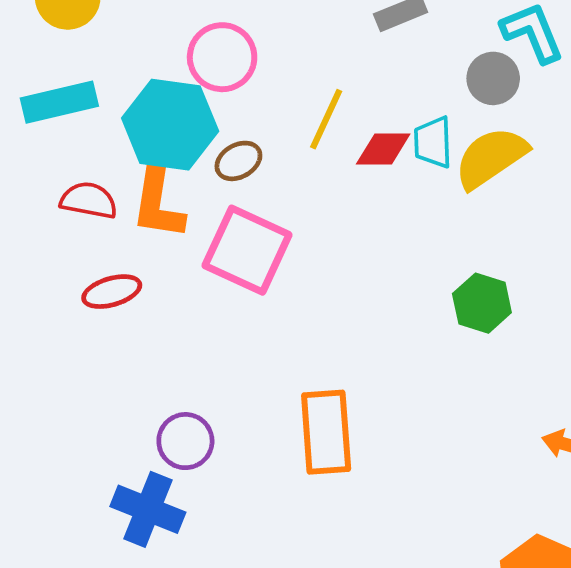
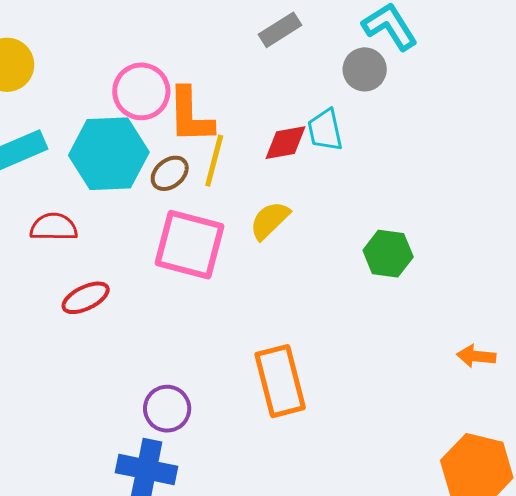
yellow line: (326, 119) -> (214, 161), moved
yellow semicircle: (491, 158) -> (270, 220), moved, size x0.7
orange L-shape: (158, 204) -> (190, 115), moved

